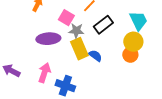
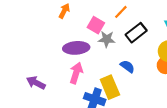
yellow rectangle: (79, 49) -> (110, 87), moved
pink arrow: (44, 73) -> (76, 73), moved

